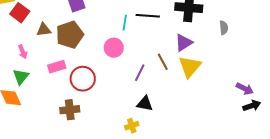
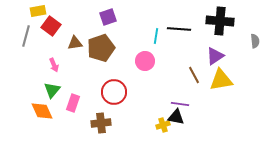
pink rectangle: (57, 67) -> (73, 103), moved, turned -54
yellow triangle: (190, 67) -> (221, 80), turned 40
purple line: (140, 73) -> (180, 104), moved, turned 72
yellow cross: (132, 126) -> (163, 125), moved

